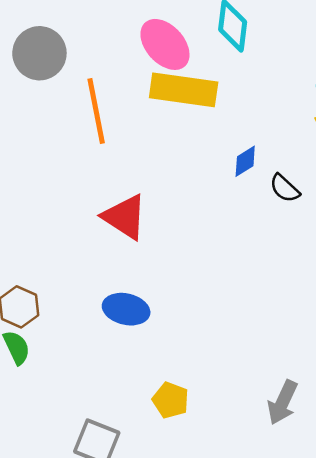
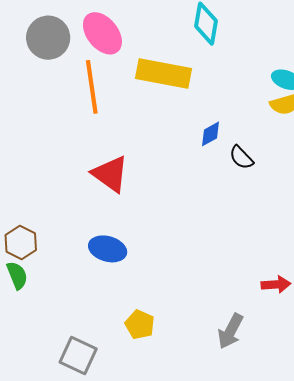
pink ellipse: (165, 44) -> (102, 33), moved

